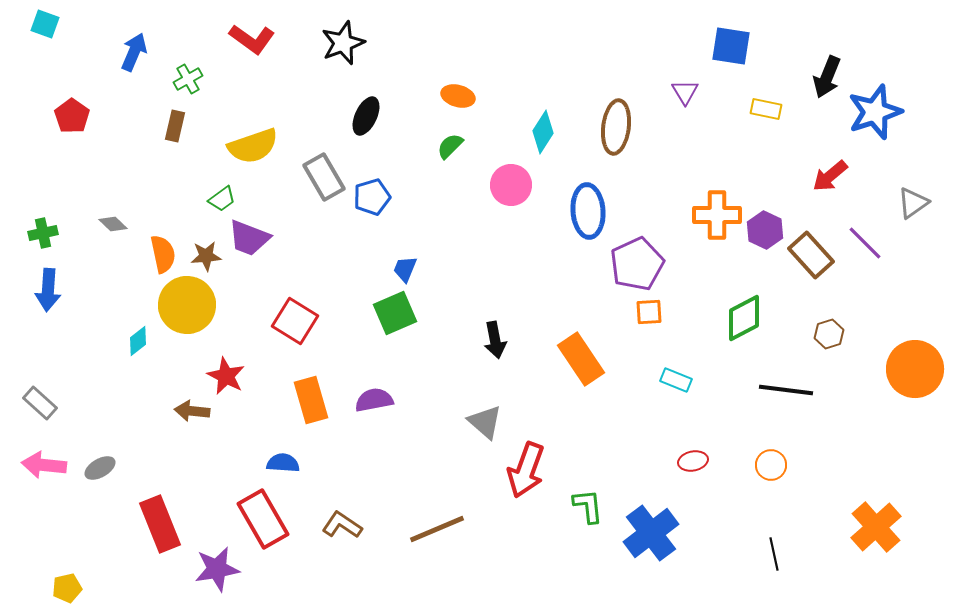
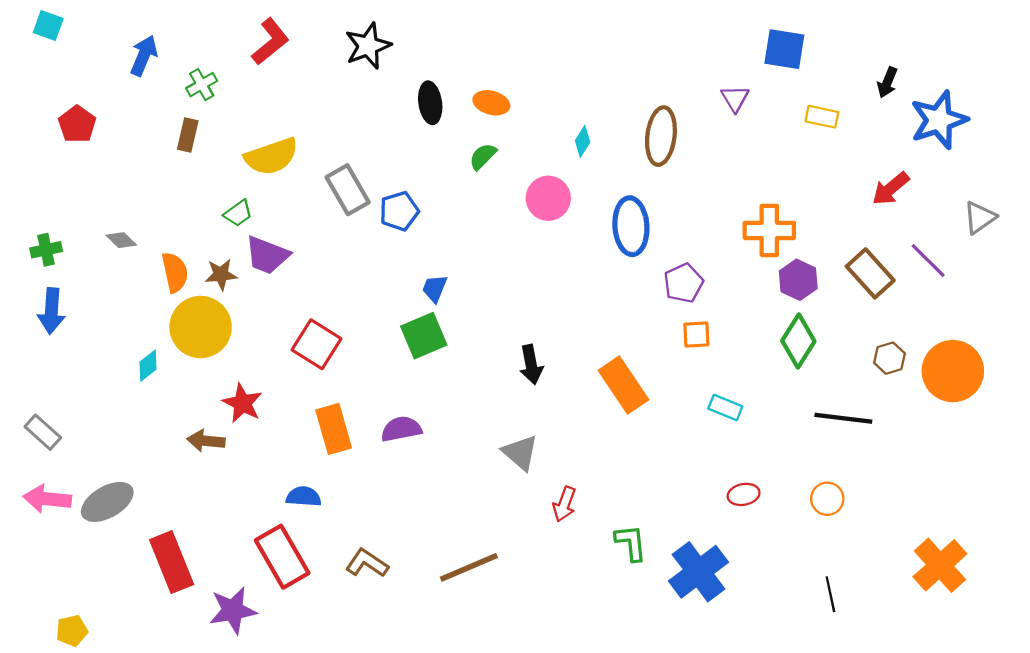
red L-shape: (252, 39) -> (270, 42), turned -75
black arrow: (827, 77) -> (887, 82), size x0.7
black ellipse: (366, 116) -> (430, 103), moved, turned -33
cyan diamond: (543, 132) -> (583, 141), size x0.7
purple hexagon: (765, 230) -> (798, 280), moved
purple pentagon: (637, 264) -> (683, 283), size x0.7
green diamond: (744, 318) -> (798, 341), turned -30
orange circle: (915, 369) -> (953, 371), moved
gray ellipse: (100, 468) -> (107, 502), size x1.6
red arrow: (526, 470) -> (564, 504), size x0.6

